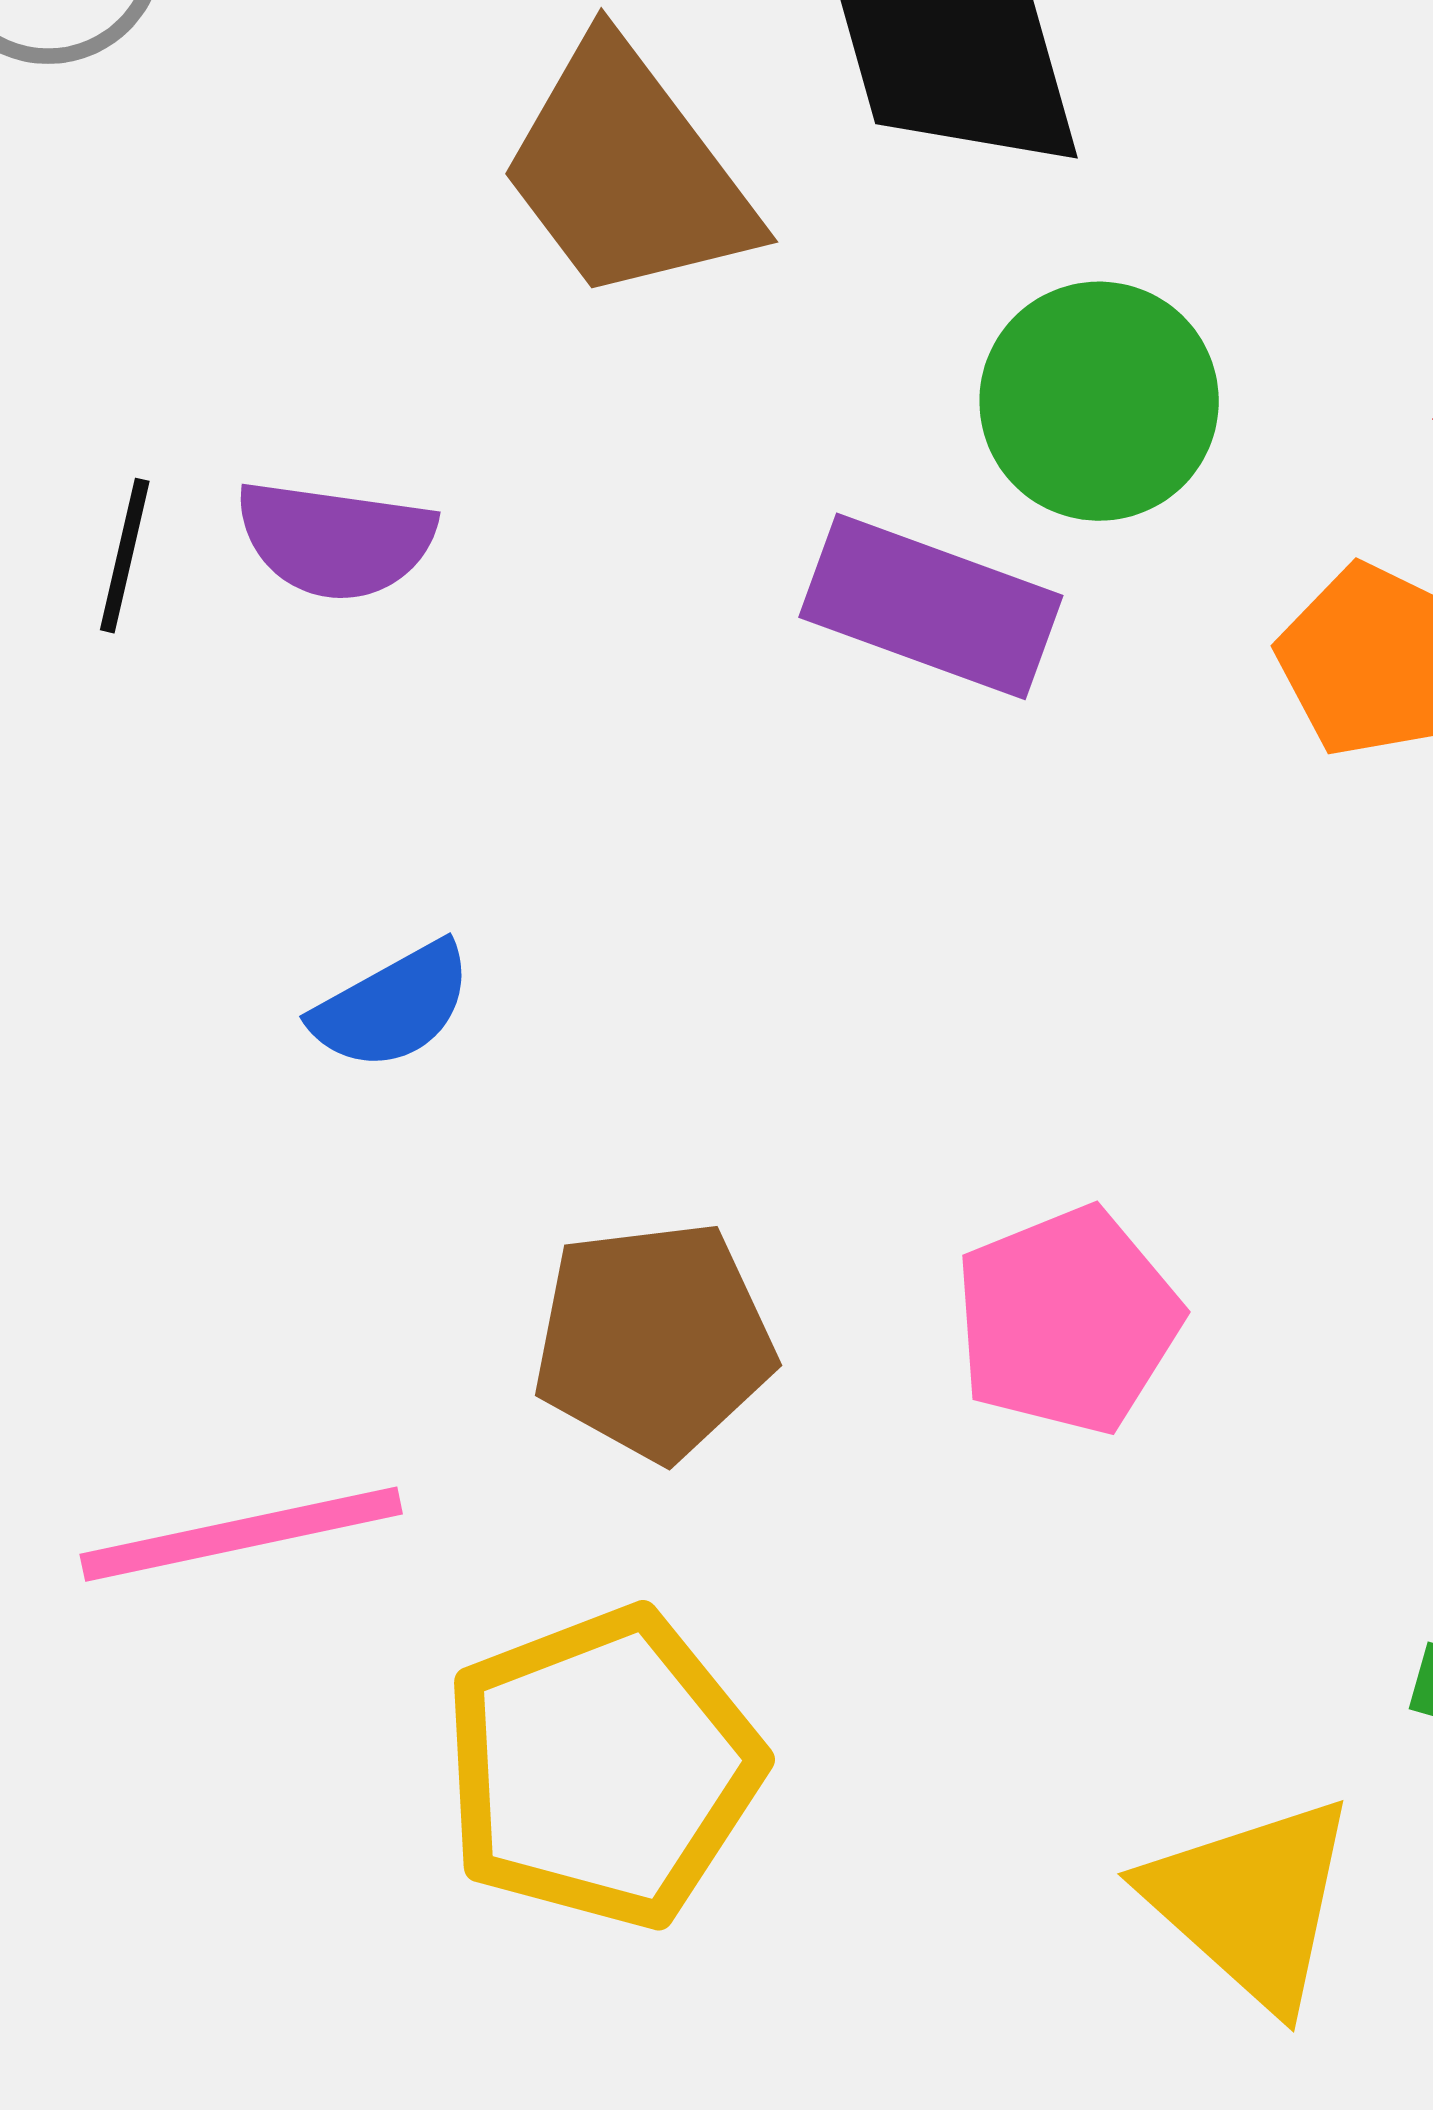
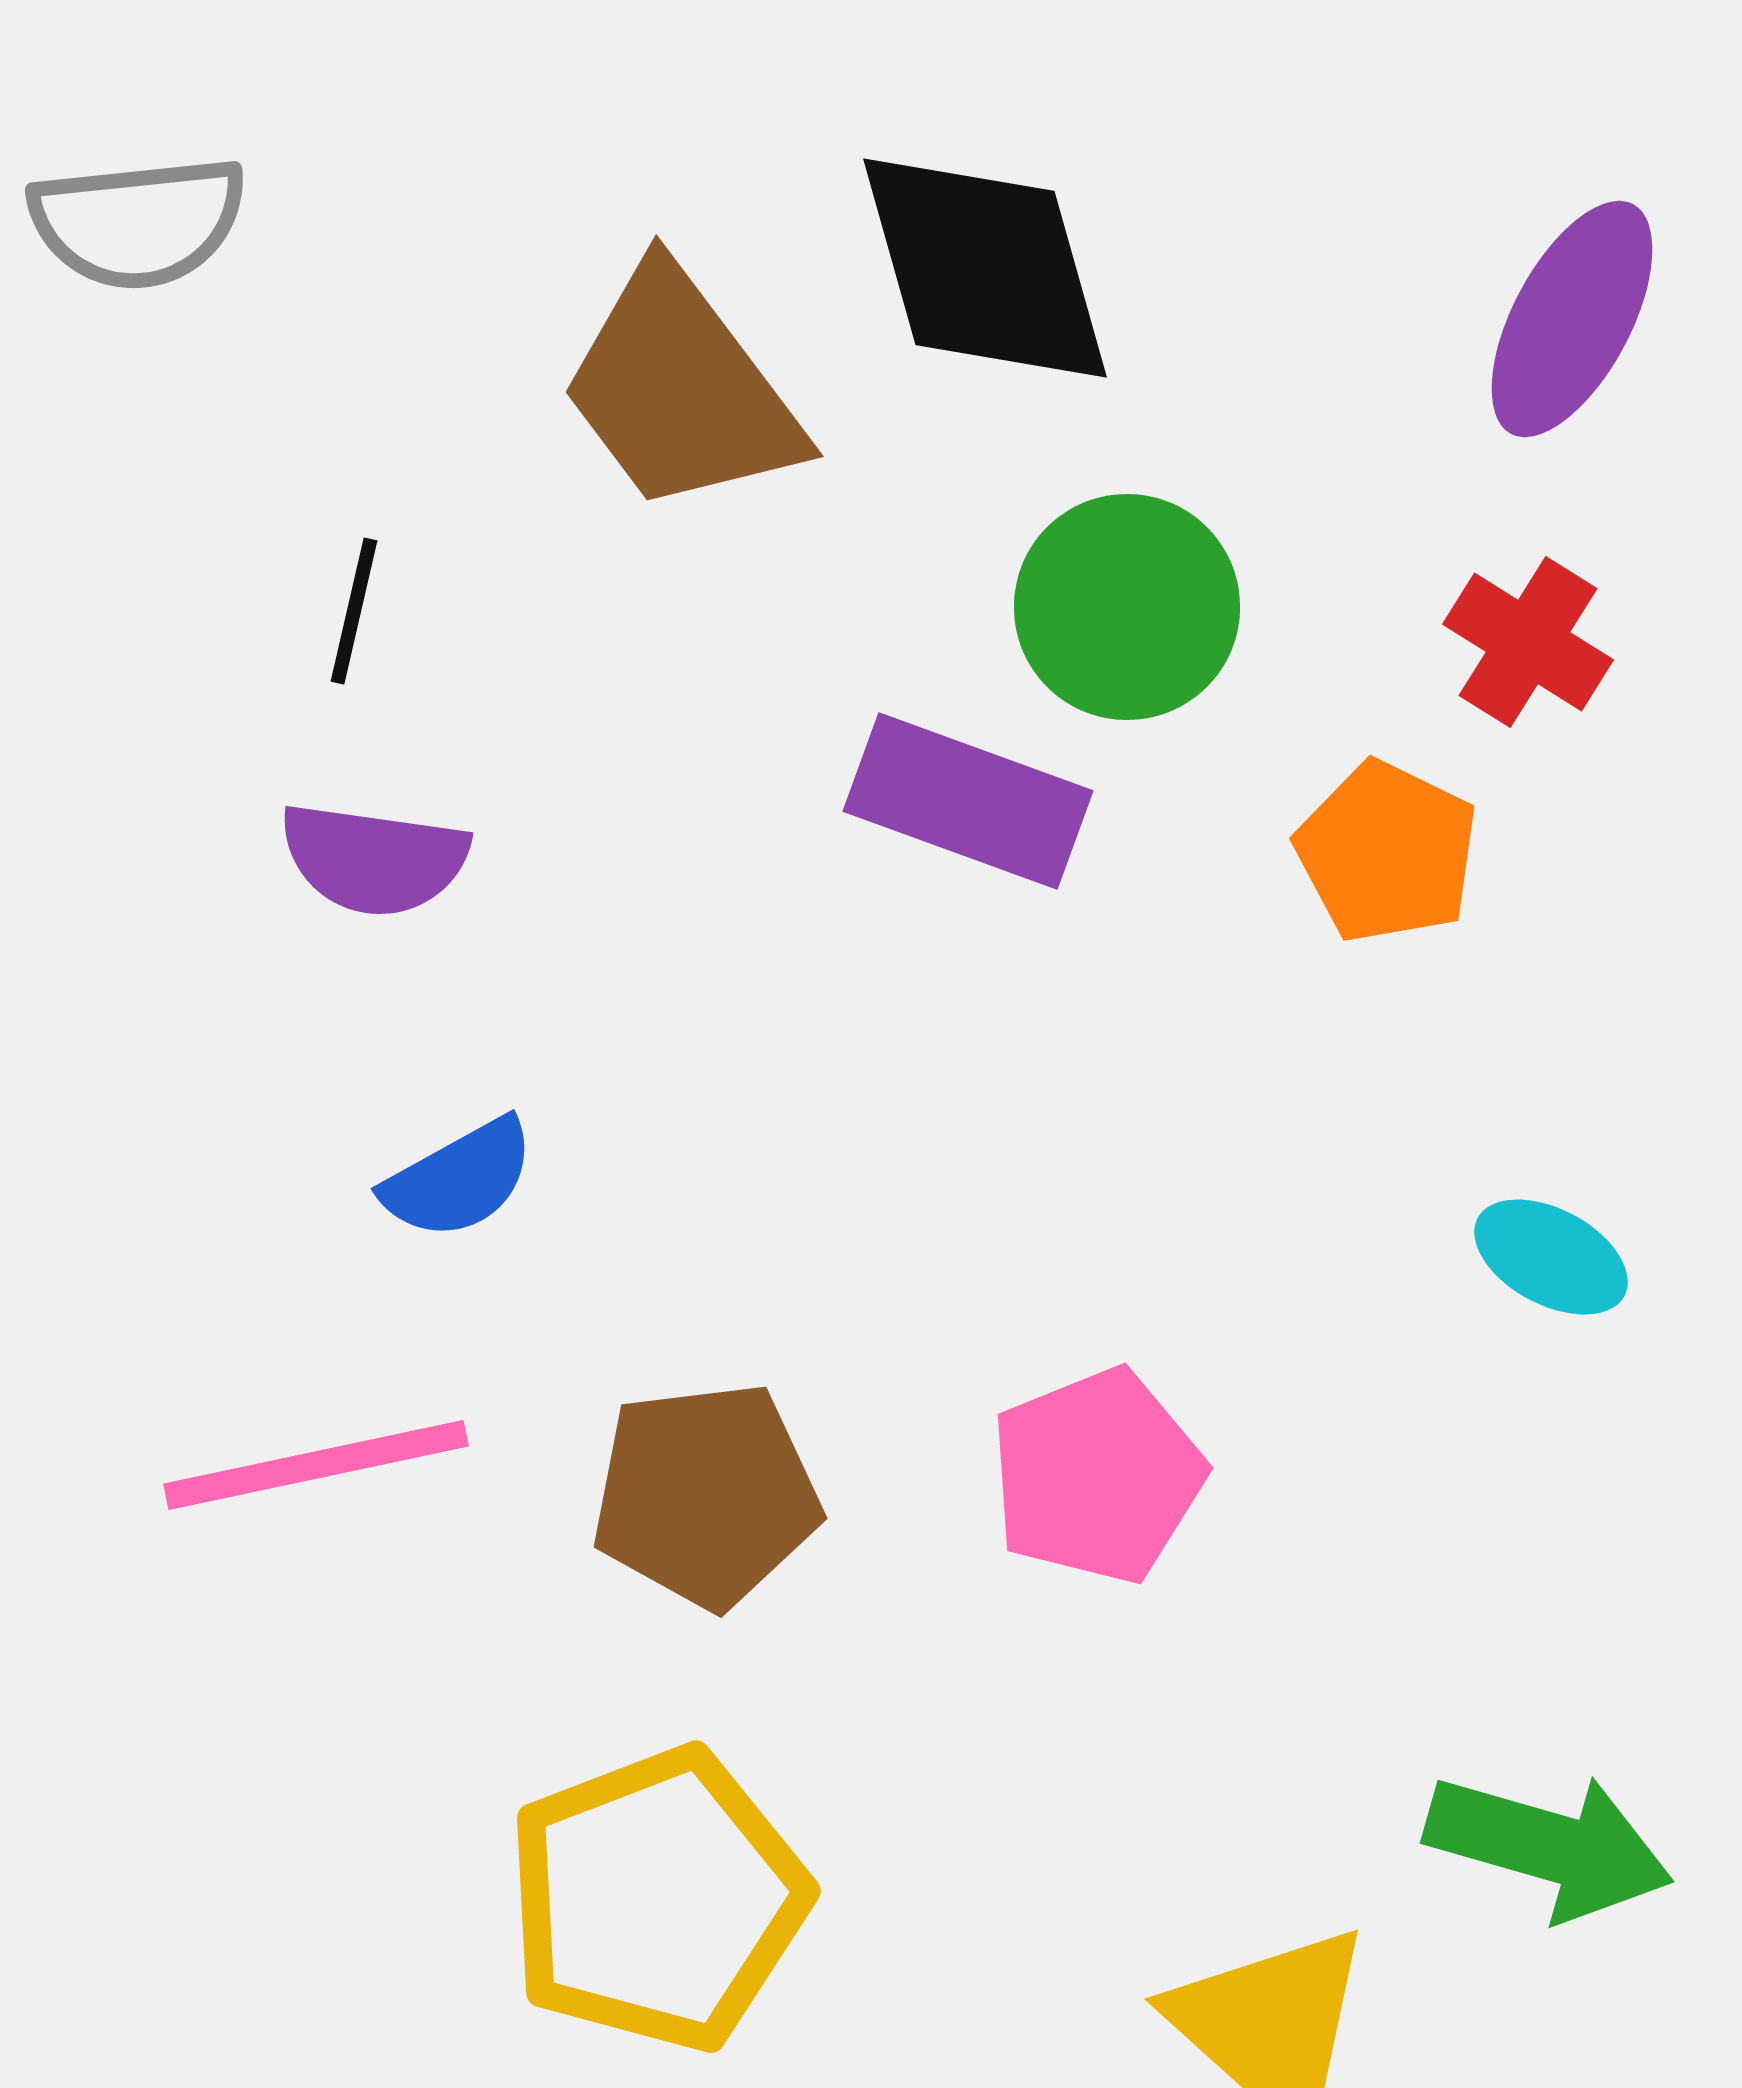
purple semicircle: (335, 540) -> (374, 859), moved
black line: (125, 556) -> (354, 611), moved
pink line: (241, 1534) -> (316, 1465), moved

